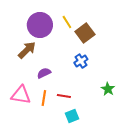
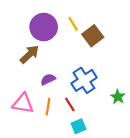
blue cross: (81, 61) -> (84, 80), moved, size x1.6
red line: (64, 96) -> (70, 104), turned 48

